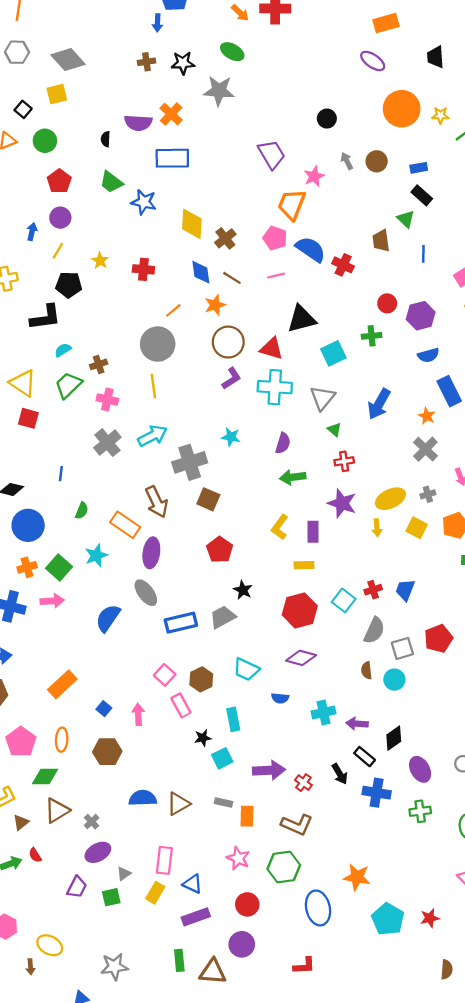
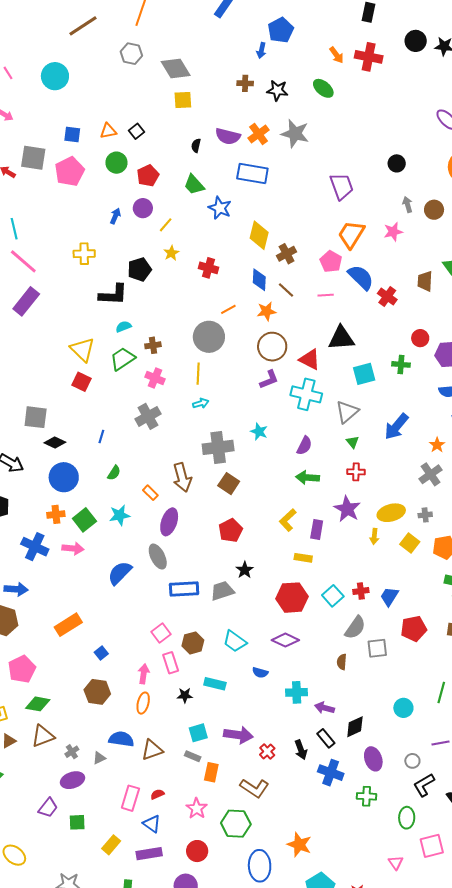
gray star: (219, 91) -> (295, 134), moved
yellow square: (57, 94) -> (183, 100), moved
black square: (23, 109) -> (137, 131), moved
green circle: (45, 141) -> (116, 163), moved
pink star: (314, 176) -> (393, 232), moved
yellow line: (58, 251) -> (166, 225), moved
black pentagon: (69, 285) -> (139, 269), turned -30
cyan arrow: (152, 436) -> (201, 403), moved, size x0.6
orange rectangle: (125, 525) -> (150, 493), size x0.6
red pentagon: (438, 639) -> (414, 629), moved
cyan circle: (394, 680) -> (403, 708), moved
pink arrow: (138, 714) -> (144, 674), moved
cyan rectangle: (233, 719) -> (215, 684), turned -75
orange ellipse: (62, 740) -> (143, 703), moved
cyan square: (222, 758) -> (198, 733), moved
red semicircle: (35, 855) -> (157, 794), moved, turned 88
gray triangle: (124, 874) -> (99, 758), moved
yellow rectangle: (155, 893) -> (111, 845), moved

